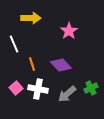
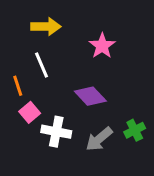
white line: (14, 44) -> (41, 65), moved
orange line: (32, 64) -> (18, 86), moved
pink square: (16, 88) -> (30, 112), moved

